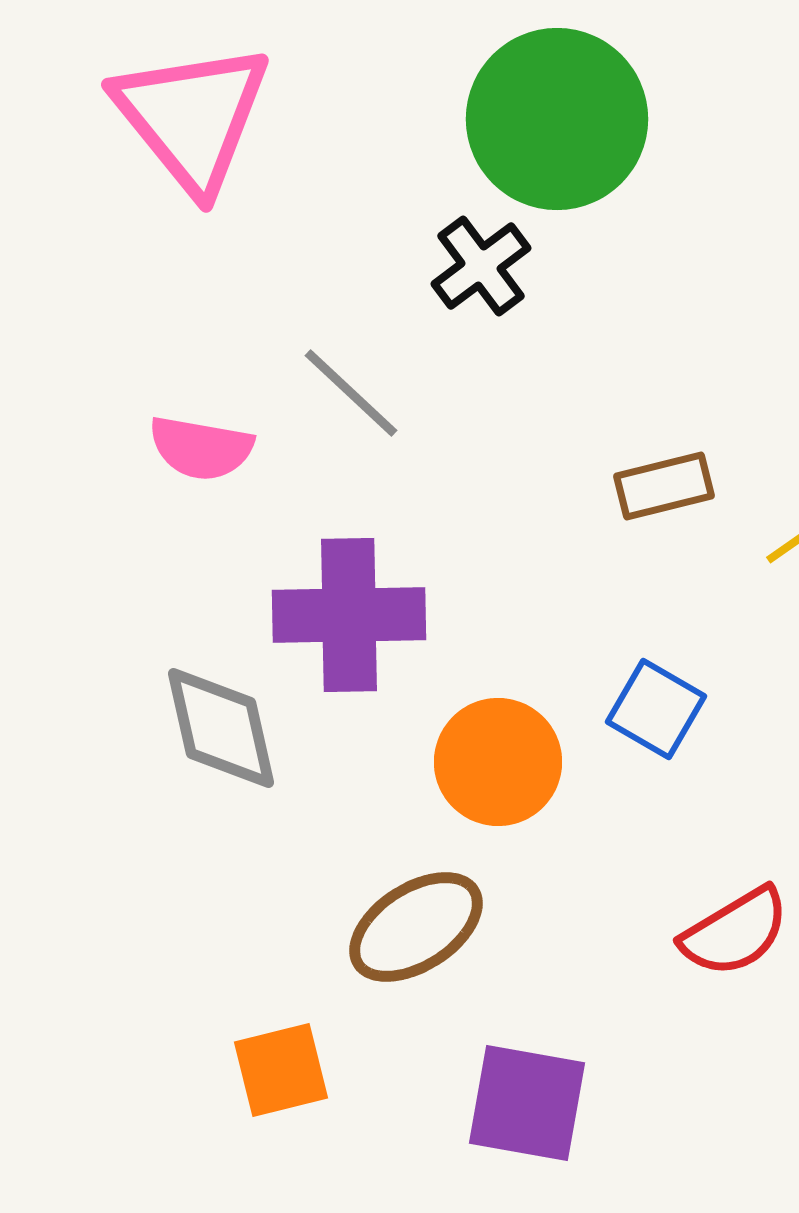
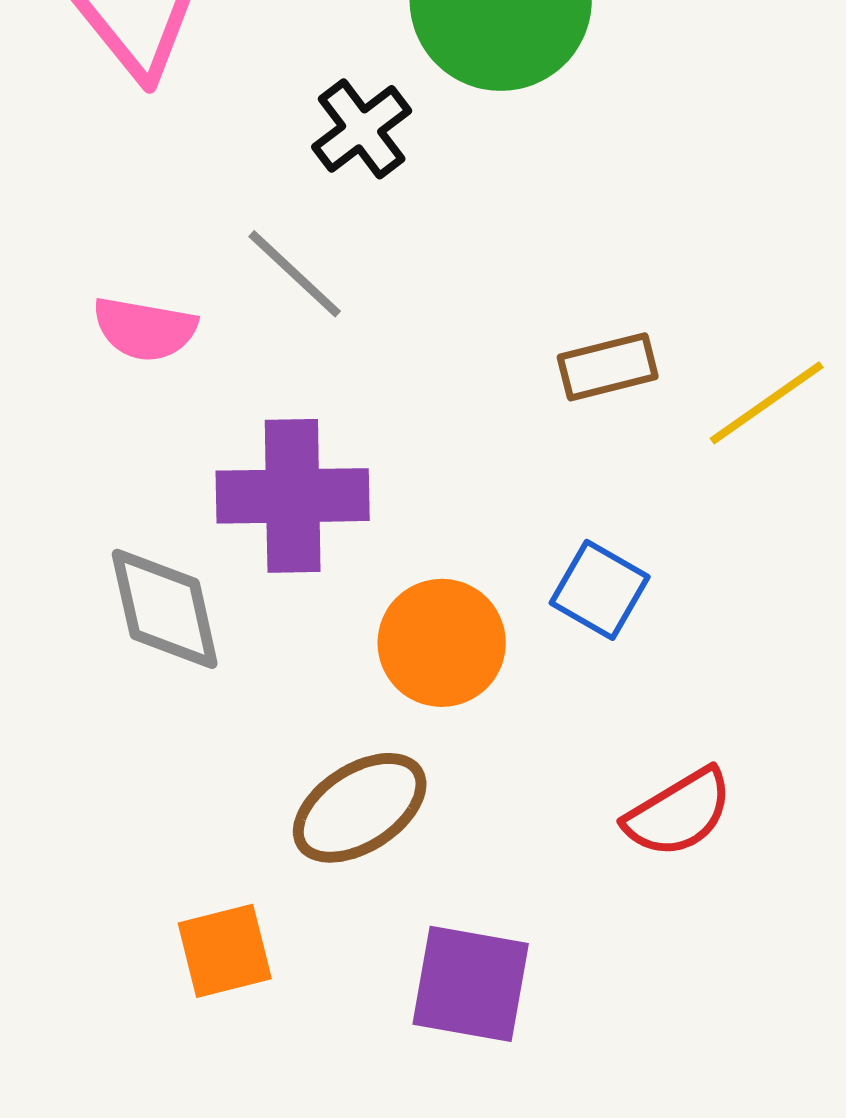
black cross: (481, 266) -> (362, 129), moved

